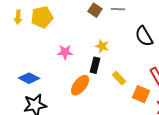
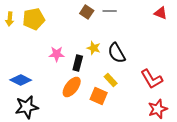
black semicircle: (144, 36) -> (117, 53), moved
black rectangle: (95, 65) -> (78, 63), moved
orange square: (141, 94) -> (99, 96), moved

